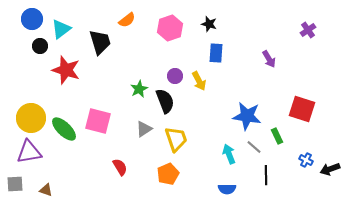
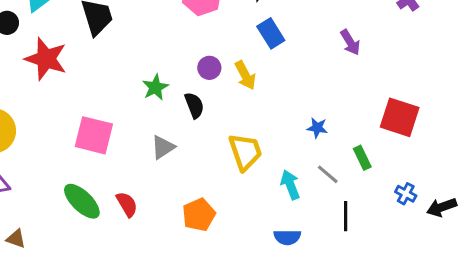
blue rectangle: (216, 53) -> (271, 33), turned -36
black semicircle: (165, 101) -> (194, 105), size x0.7
blue star: (247, 116) -> (317, 128), size x0.5
green ellipse: (64, 129) -> (82, 201), moved
yellow trapezoid: (176, 139) -> (245, 152), moved

